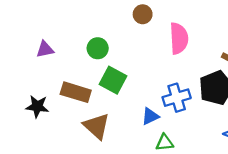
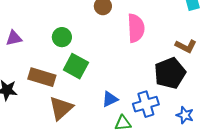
blue cross: (177, 98) -> (146, 104), moved
brown triangle: (97, 126) -> (61, 108), turned 36

